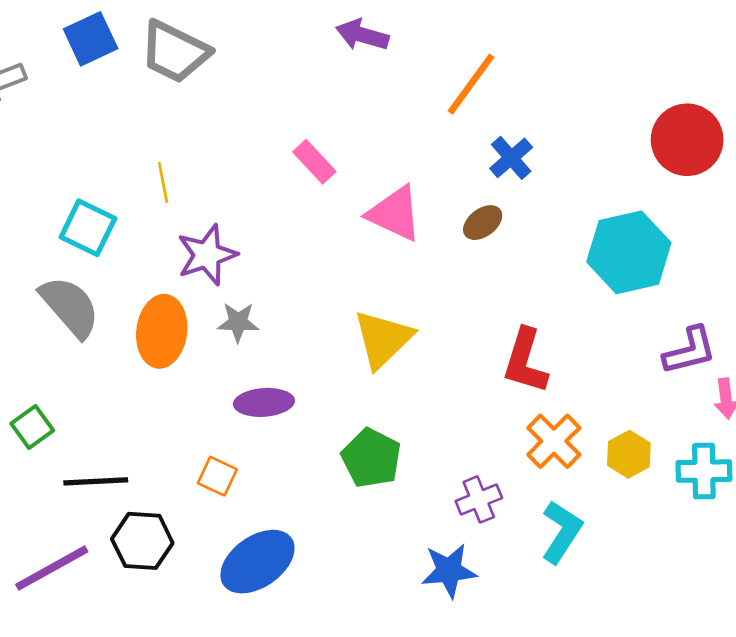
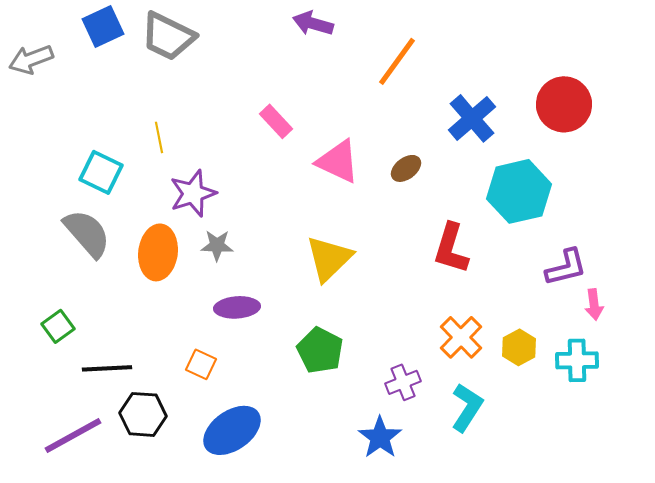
blue cross: (511, 158) -> (472, 118), moved, size x1.4
red L-shape: (525, 361) -> (451, 248), moved
blue star: (449, 571) -> (380, 437), turned -30

